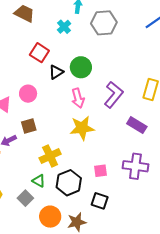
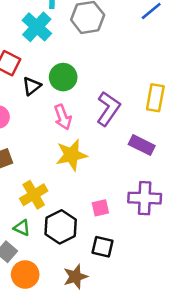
cyan cross: (64, 27) -> (37, 27), size x1.6
orange circle: (50, 217) -> (25, 274), moved

